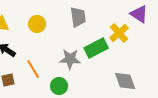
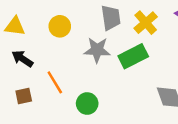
yellow cross: (119, 33) -> (146, 23), moved
gray star: (70, 59) -> (97, 50), moved

